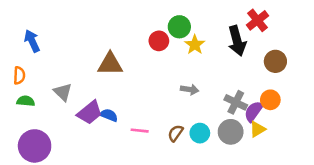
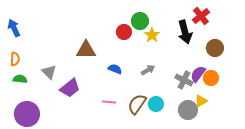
blue arrow: (32, 41) -> (14, 28), moved
gray arrow: (190, 90) -> (148, 70), turned -40
purple semicircle: (254, 111) -> (198, 74), moved
blue semicircle: (109, 115) -> (115, 69), moved
gray circle: (231, 132) -> (188, 110), moved
brown semicircle: (176, 133) -> (137, 104), size x1.5

